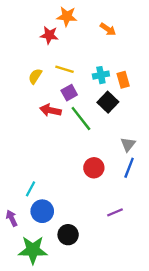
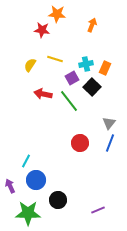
orange arrow: (108, 29) -> (92, 25), turned -104
orange rectangle: (123, 80) -> (105, 68), turned 40
purple square: (69, 93) -> (72, 78), moved
purple line: (115, 212) -> (98, 210), moved

